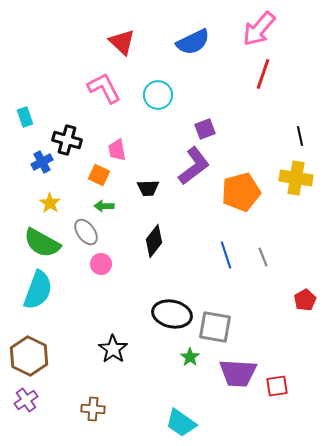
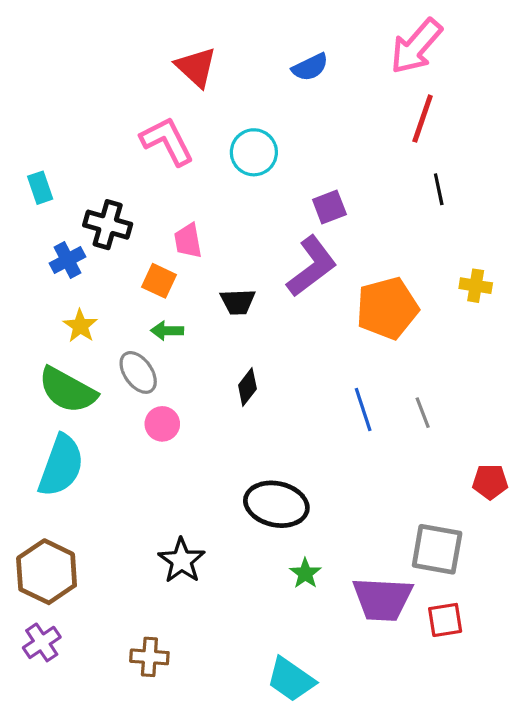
blue semicircle: (193, 42) -> (310, 67), size x0.7
black line: (300, 136) -> (439, 189), moved
yellow cross: (296, 178) -> (476, 286), size x0.6
black diamond: (154, 241) -> (247, 387), size x0.7
red pentagon: (305, 300) -> (490, 482), turned 30
gray square: (215, 327) -> (437, 549), moved

